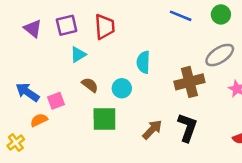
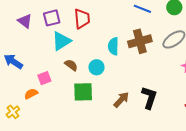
cyan triangle: (78, 55) -> (61, 41), size x1.5
brown cross: (189, 82) -> (140, 41), moved
blue arrow: (27, 92) -> (13, 62), moved

